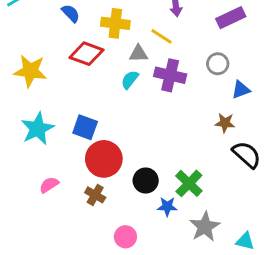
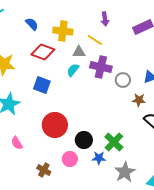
gray circle: (218, 64) -> (123, 80), moved
blue square: (85, 127) -> (42, 85), moved
pink semicircle: (49, 185) -> (17, 143), turned -88
brown cross: (95, 195) -> (44, 170), moved
pink circle: (125, 237) -> (70, 159), moved

